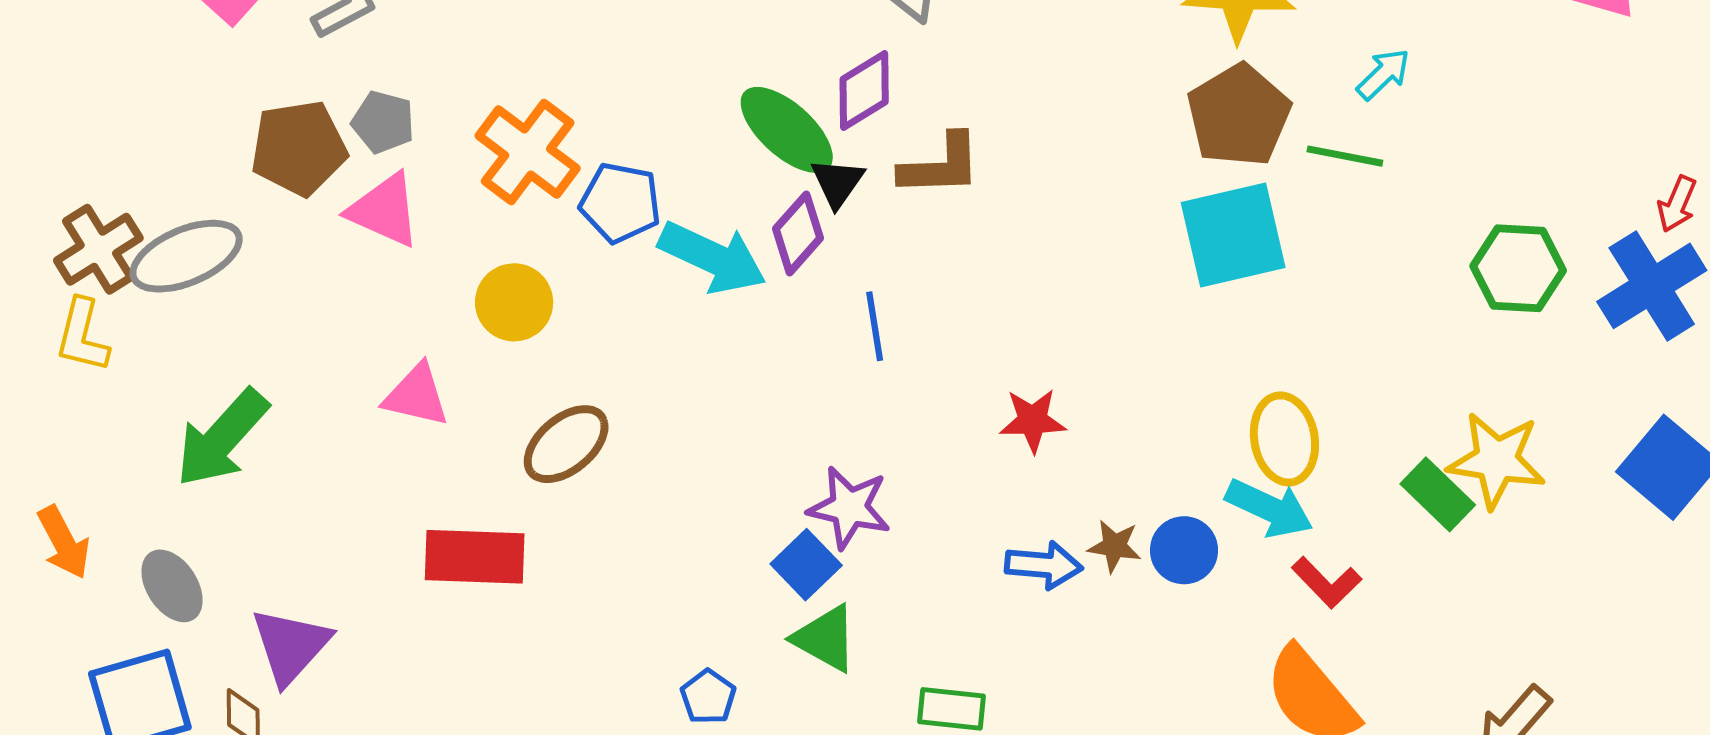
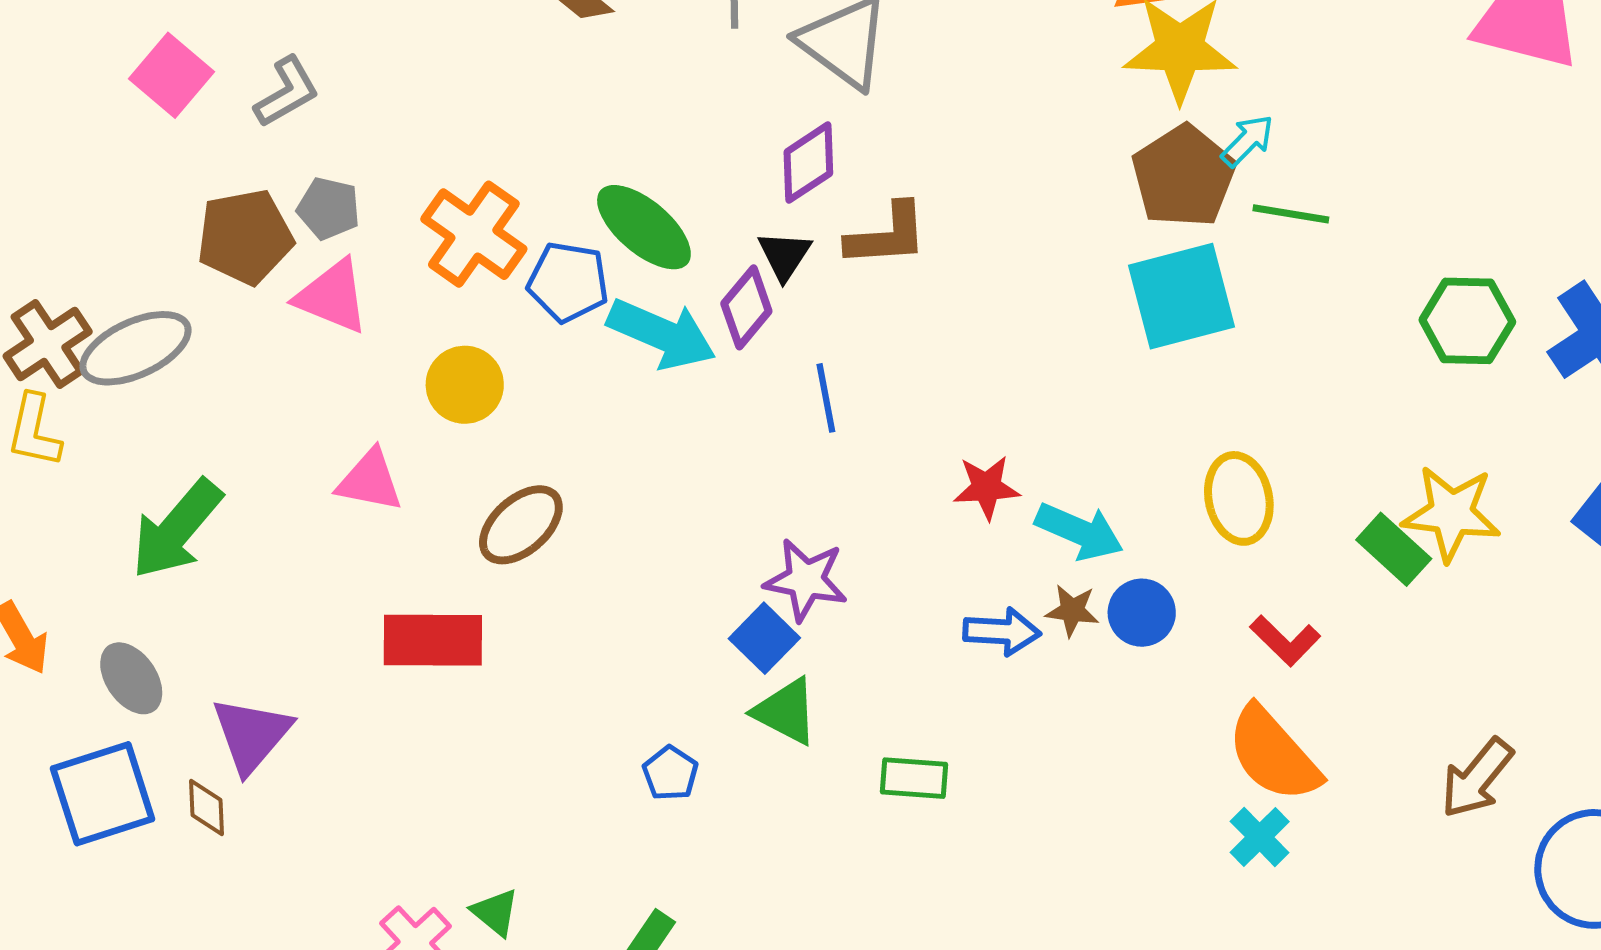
cyan arrow: (1383, 74) -> (1247, 141), moved
green ellipse: (787, 130) -> (644, 227), moved
cyan arrow: (1269, 508) -> (1079, 531), moved

